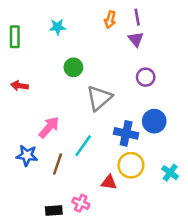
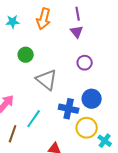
orange arrow: (110, 20) -> (44, 19), moved, size x1.5
gray triangle: (99, 98) -> (47, 80), turned -40
yellow circle: (131, 165) -> (87, 128), moved

